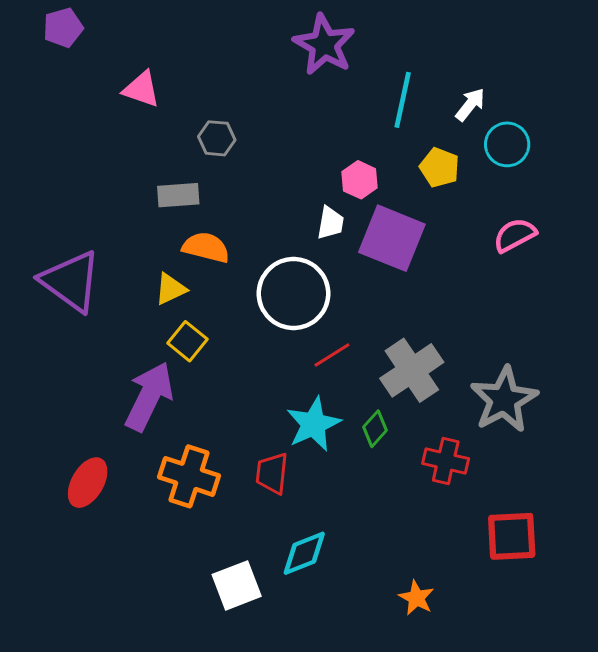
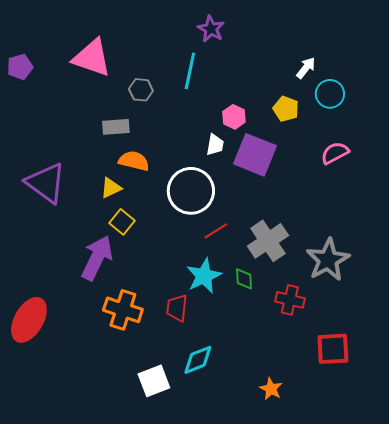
purple pentagon: (63, 28) -> (20, 67), moved
purple star: (324, 45) -> (211, 29), size x0.7
pink triangle: (141, 89) -> (92, 58), size x1.6
cyan line: (403, 100) -> (190, 71), moved
green diamond: (375, 429) -> (244, 279), turned -45
red ellipse: (88, 483) -> (29, 320), moved, size x1.4

